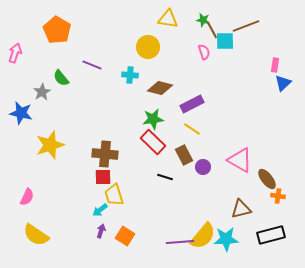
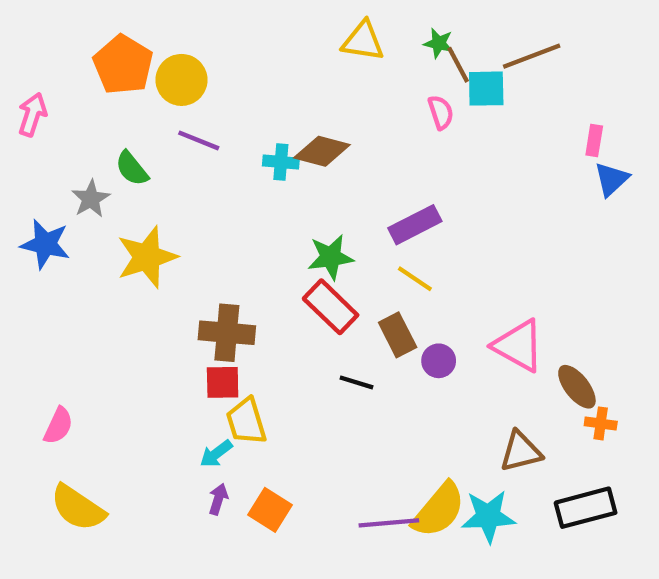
yellow circle: (148, 47) -> (181, 80), moved
brown diamond: (160, 88) -> (322, 151), moved
yellow star: (50, 145) -> (147, 257), moved

